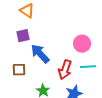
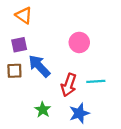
pink circle: (82, 44) -> (79, 42), moved
brown square: (19, 70) -> (14, 71), moved

